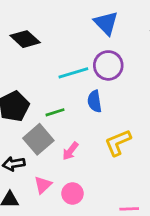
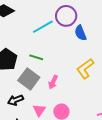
blue semicircle: (95, 101) -> (80, 33), moved
green line: (55, 112) -> (36, 57), turned 48

